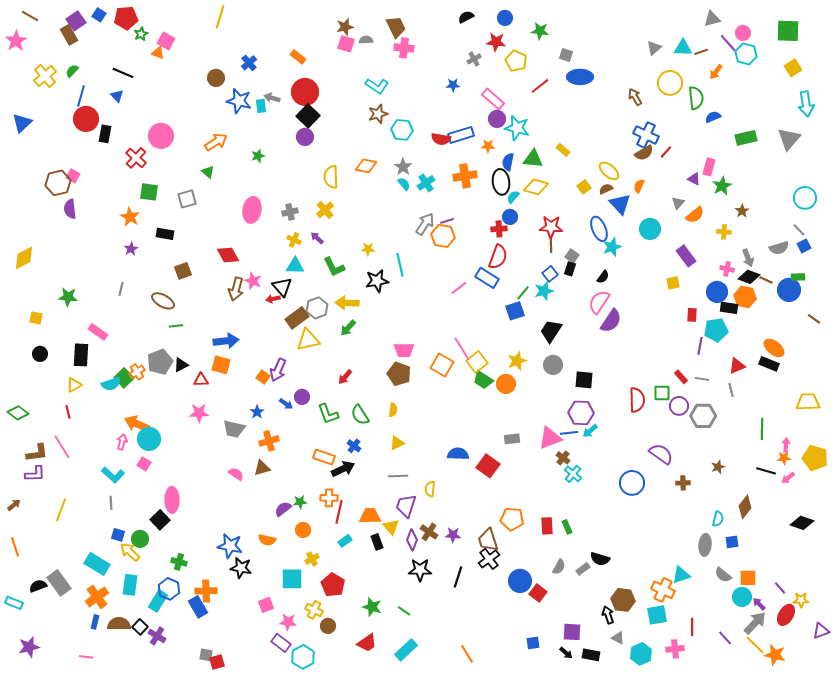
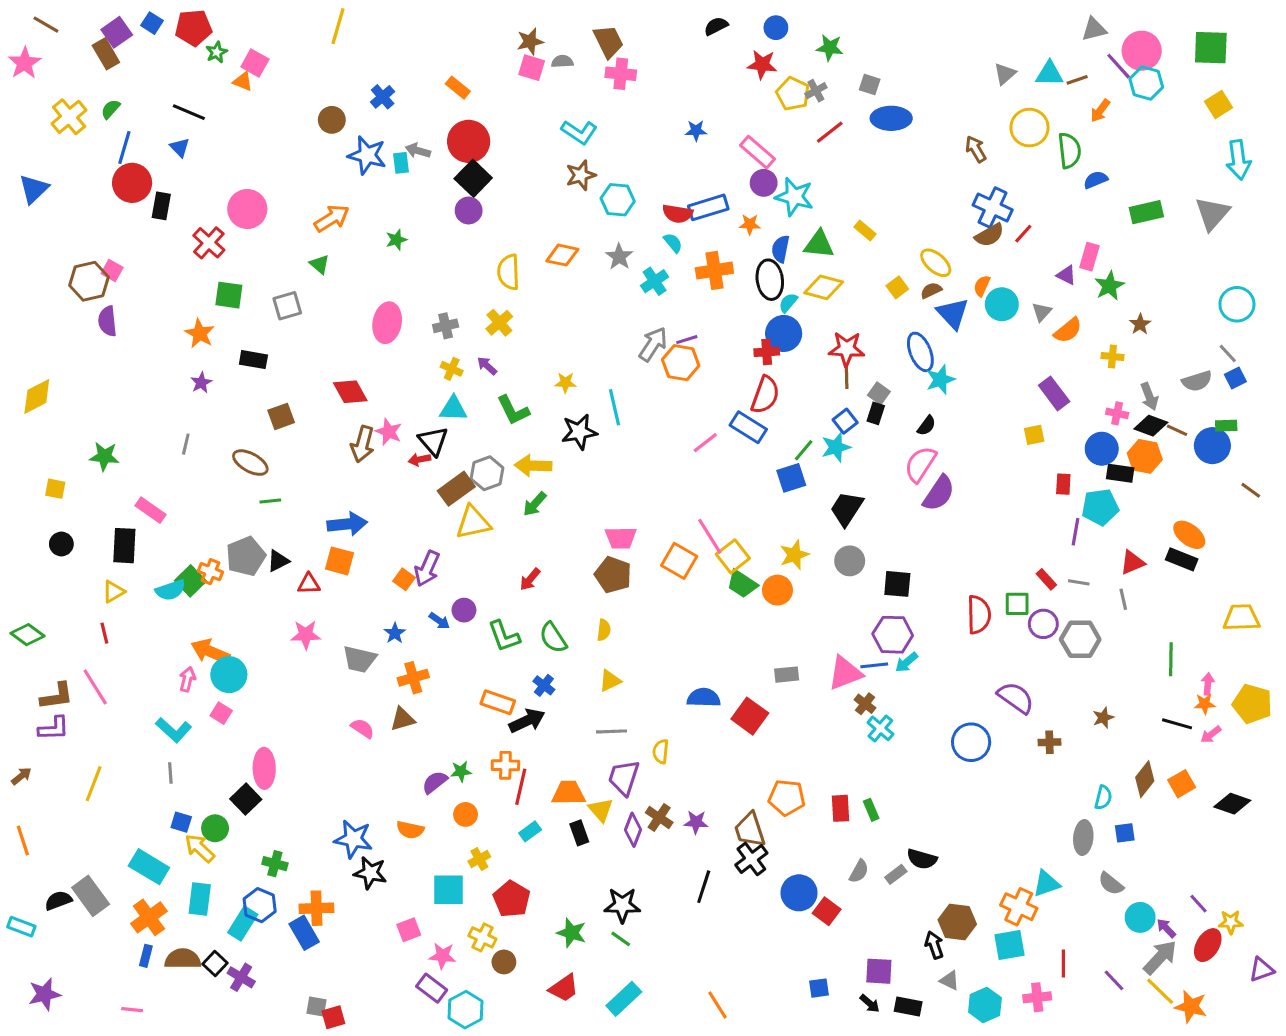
pink circle: (743, 33) -> (1142, 51), size x1.6
gray cross: (474, 59) -> (816, 91), moved
cyan semicircle: (404, 184) -> (673, 243), moved
blue circle: (510, 217) -> (784, 333), size x1.5
cyan circle: (650, 229) -> (1002, 304), moved
orange cross: (137, 372) -> (210, 572), turned -35
black star: (420, 570) -> (622, 905), moved
orange square: (748, 578) -> (1182, 784), moved, turned -30

